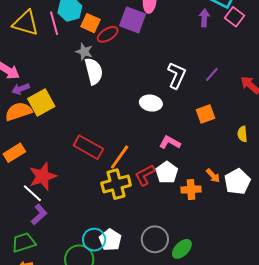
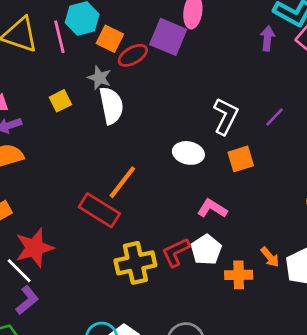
yellow square: (41, 103) -> (60, 101), moved, size x0.6
orange square: (205, 114) -> (241, 159), moved
orange line: (120, 157) -> (122, 182), moved

